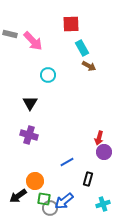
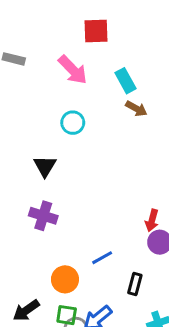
red square: (71, 24) -> (96, 31), moved
pink arrow: (33, 41) -> (73, 70), moved
orange circle: (35, 181) -> (65, 279), moved

